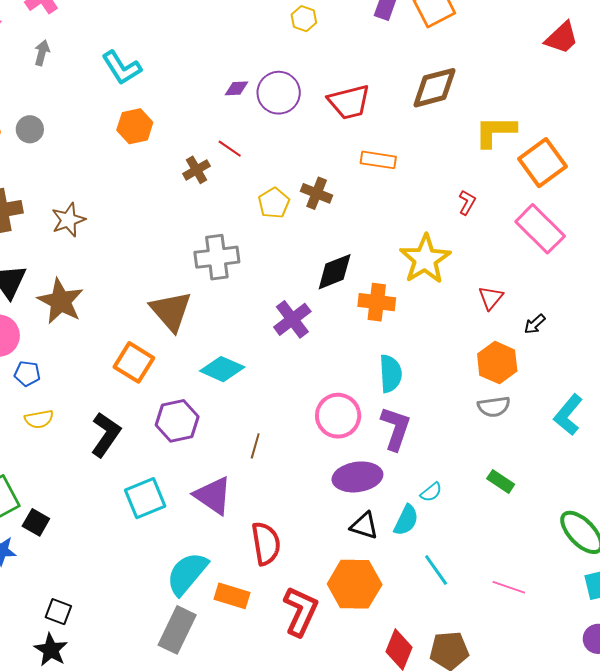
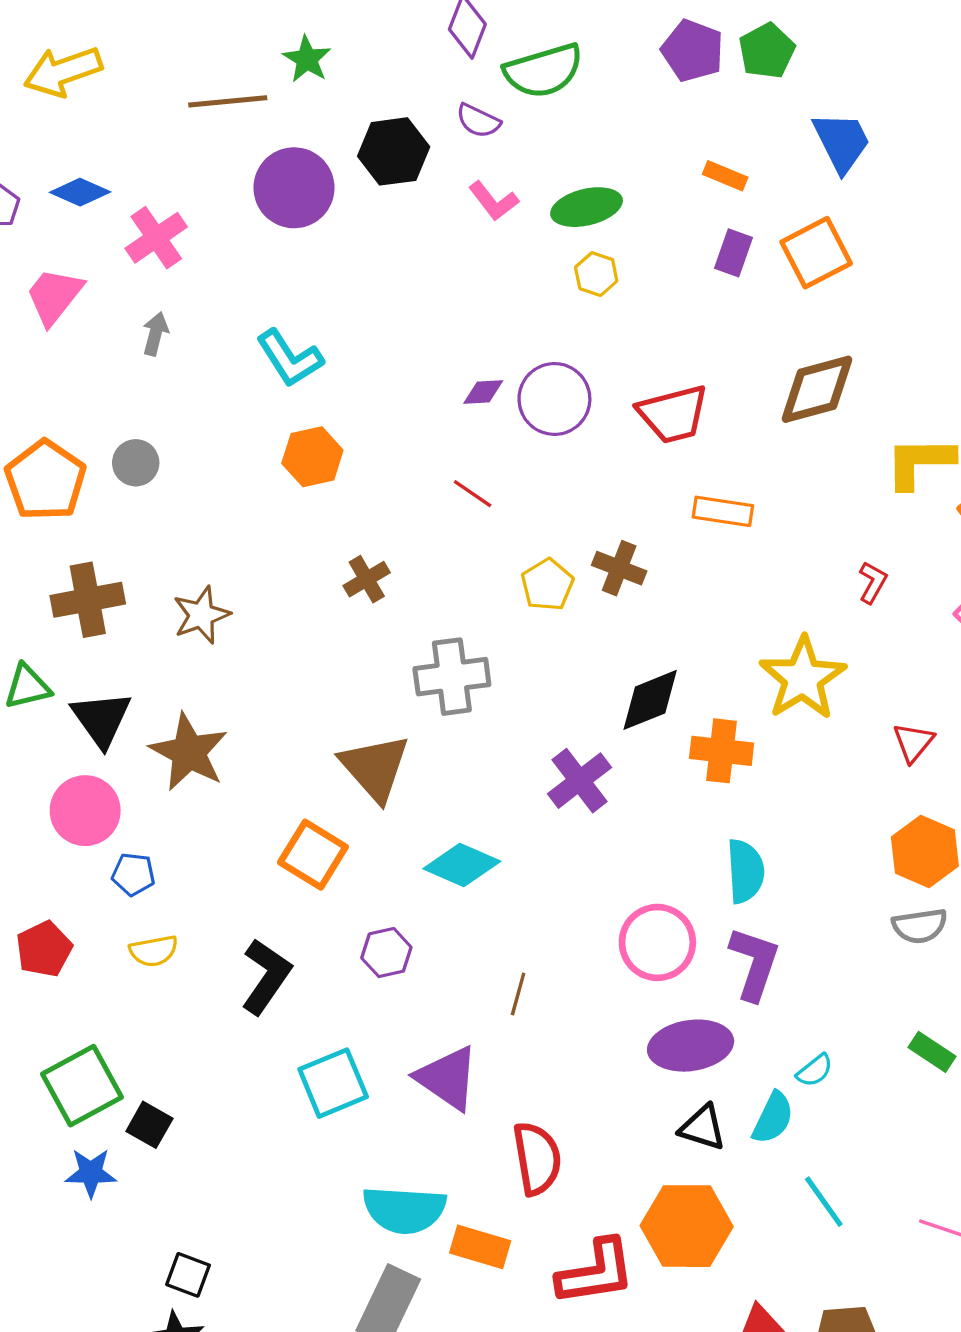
brown cross: (197, 170) -> (367, 579), moved
purple hexagon: (177, 421) -> (386, 953), size x0.7
cyan semicircle: (187, 574) -> (404, 1210), turned -126
red L-shape: (301, 611) -> (596, 1272), turned 57

